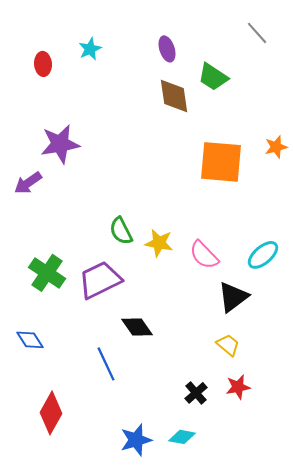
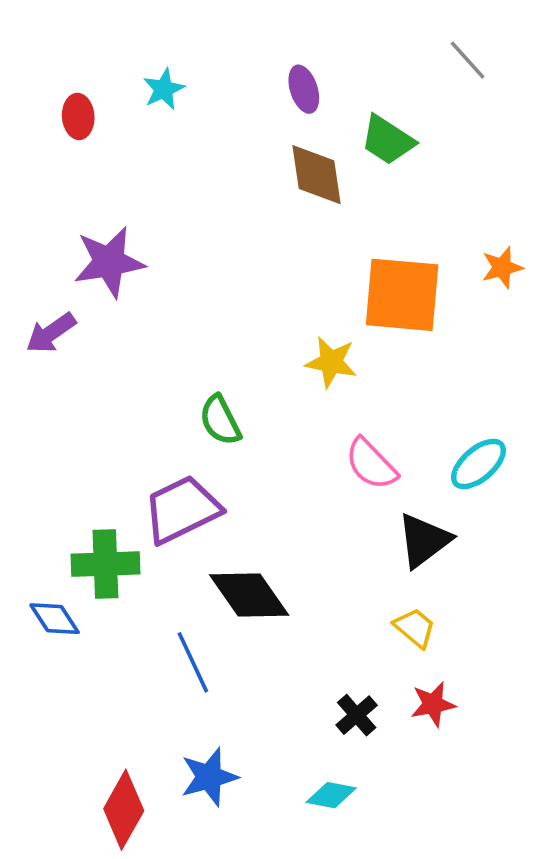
yellow star: (159, 243) -> (331, 362), moved
green cross: (47, 273) -> (105, 564), moved, turned -36
black diamond: (137, 327) -> (249, 595), size x1.4
red diamond: (51, 413) -> (124, 810), moved
blue star: (136, 440) -> (209, 777), moved

